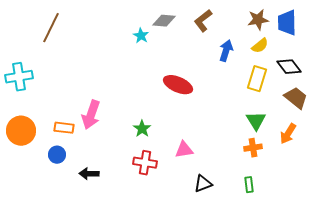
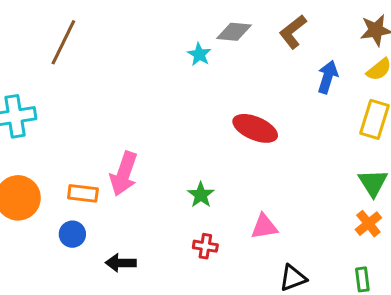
orange cross: (253, 148) -> (368, 224), turned -30
red cross: (145, 163) -> (205, 246), size x0.7

